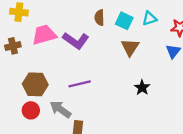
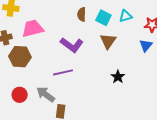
purple L-shape: (76, 41) -> (72, 45), moved
brown hexagon: (35, 84) -> (20, 57), moved

